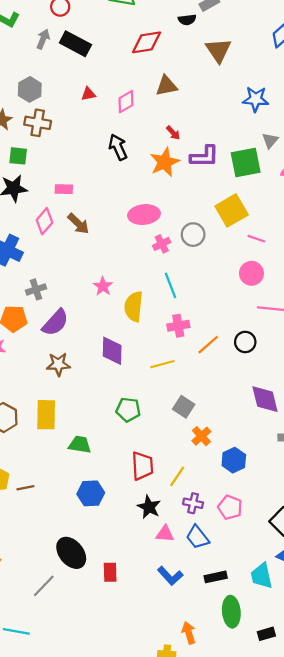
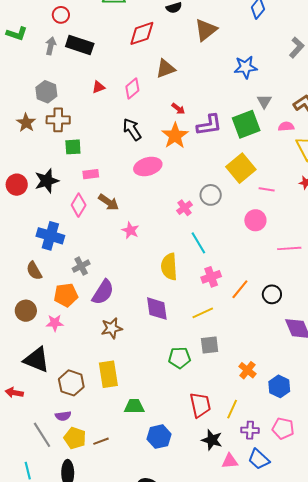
brown triangle: (218, 50) -> (206, 30), turned 35
green square: (18, 156) -> (73, 147), moved
pink ellipse: (144, 215) -> (148, 167), moved
pink circle: (251, 273) -> (255, 220), moved
pink star: (103, 286) -> (130, 230), moved
black circle: (245, 342) -> (272, 294), moved
gray square: (184, 407) -> (210, 345), moved, turned -30
green trapezoid: (80, 445) -> (134, 406), moved

